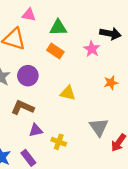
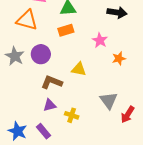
pink star: (92, 49) -> (100, 40), moved
orange rectangle: (55, 51) -> (66, 30), turned -49
brown L-shape: (23, 107) -> (52, 82), moved

